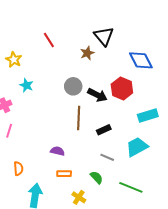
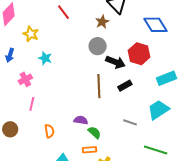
gray circle: (73, 86) -> (98, 46), moved
black rectangle: (104, 130) -> (125, 86), moved
orange semicircle: (18, 169) -> (49, 131), moved
orange rectangle: (64, 174) -> (90, 150), moved
green semicircle: (97, 177) -> (95, 132), moved

